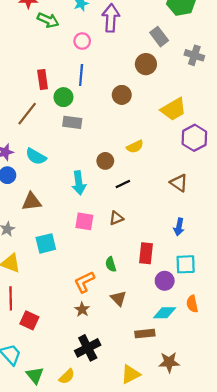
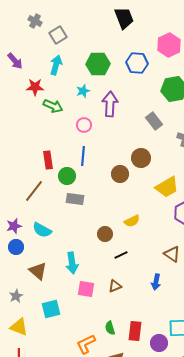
brown circle: (146, 64) -> (141, 158), moved
cyan arrow: (79, 183) -> (72, 263), moved
brown triangle: (32, 202) -> (38, 271), turned 48
blue arrow: (179, 227) -> (156, 282), moved
red rectangle: (146, 253) -> (135, 331), moved

